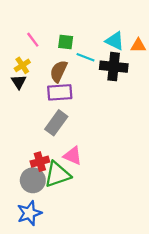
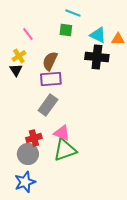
green square: (66, 42) -> (66, 30), moved
cyan line: (86, 57) -> (73, 13), moved
green triangle: (57, 174) -> (65, 150), moved

